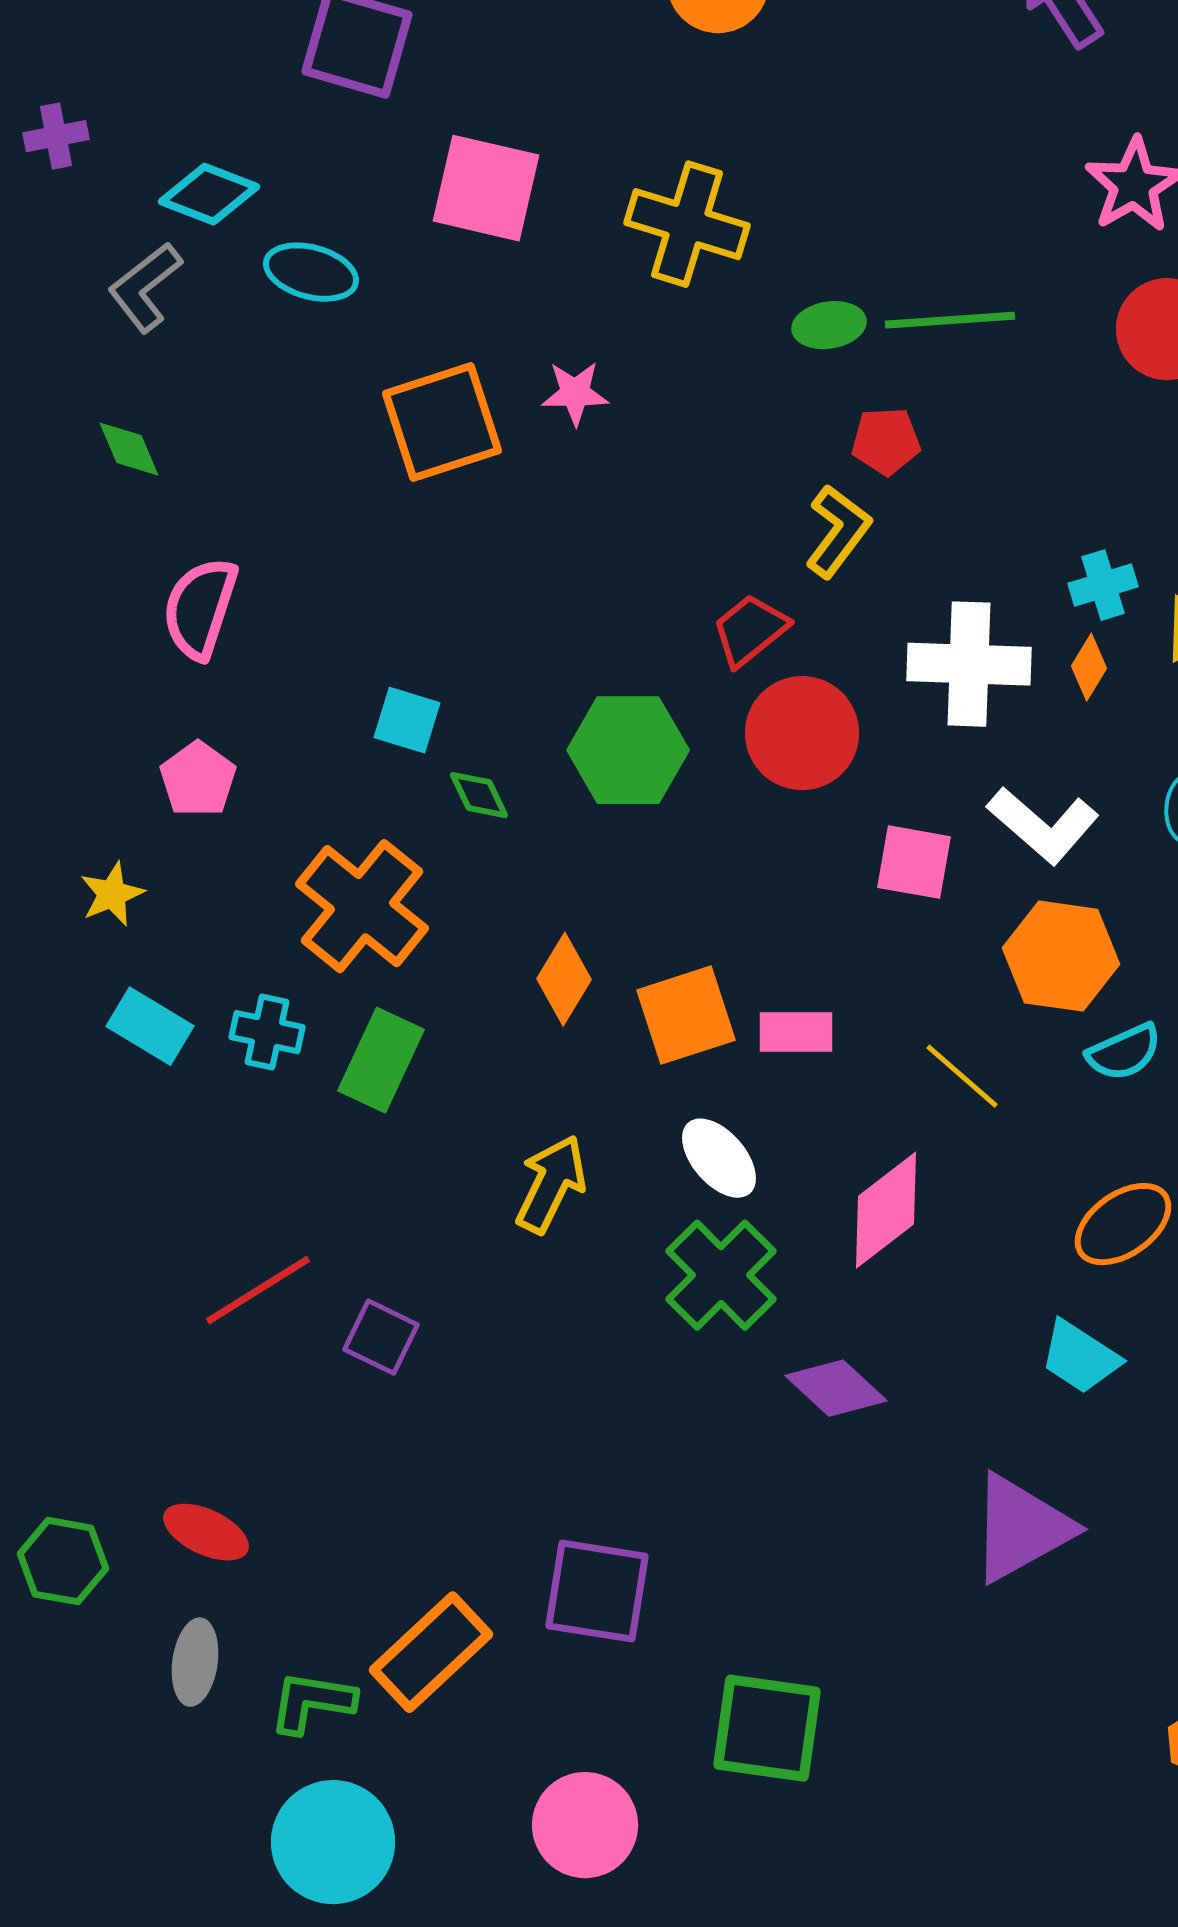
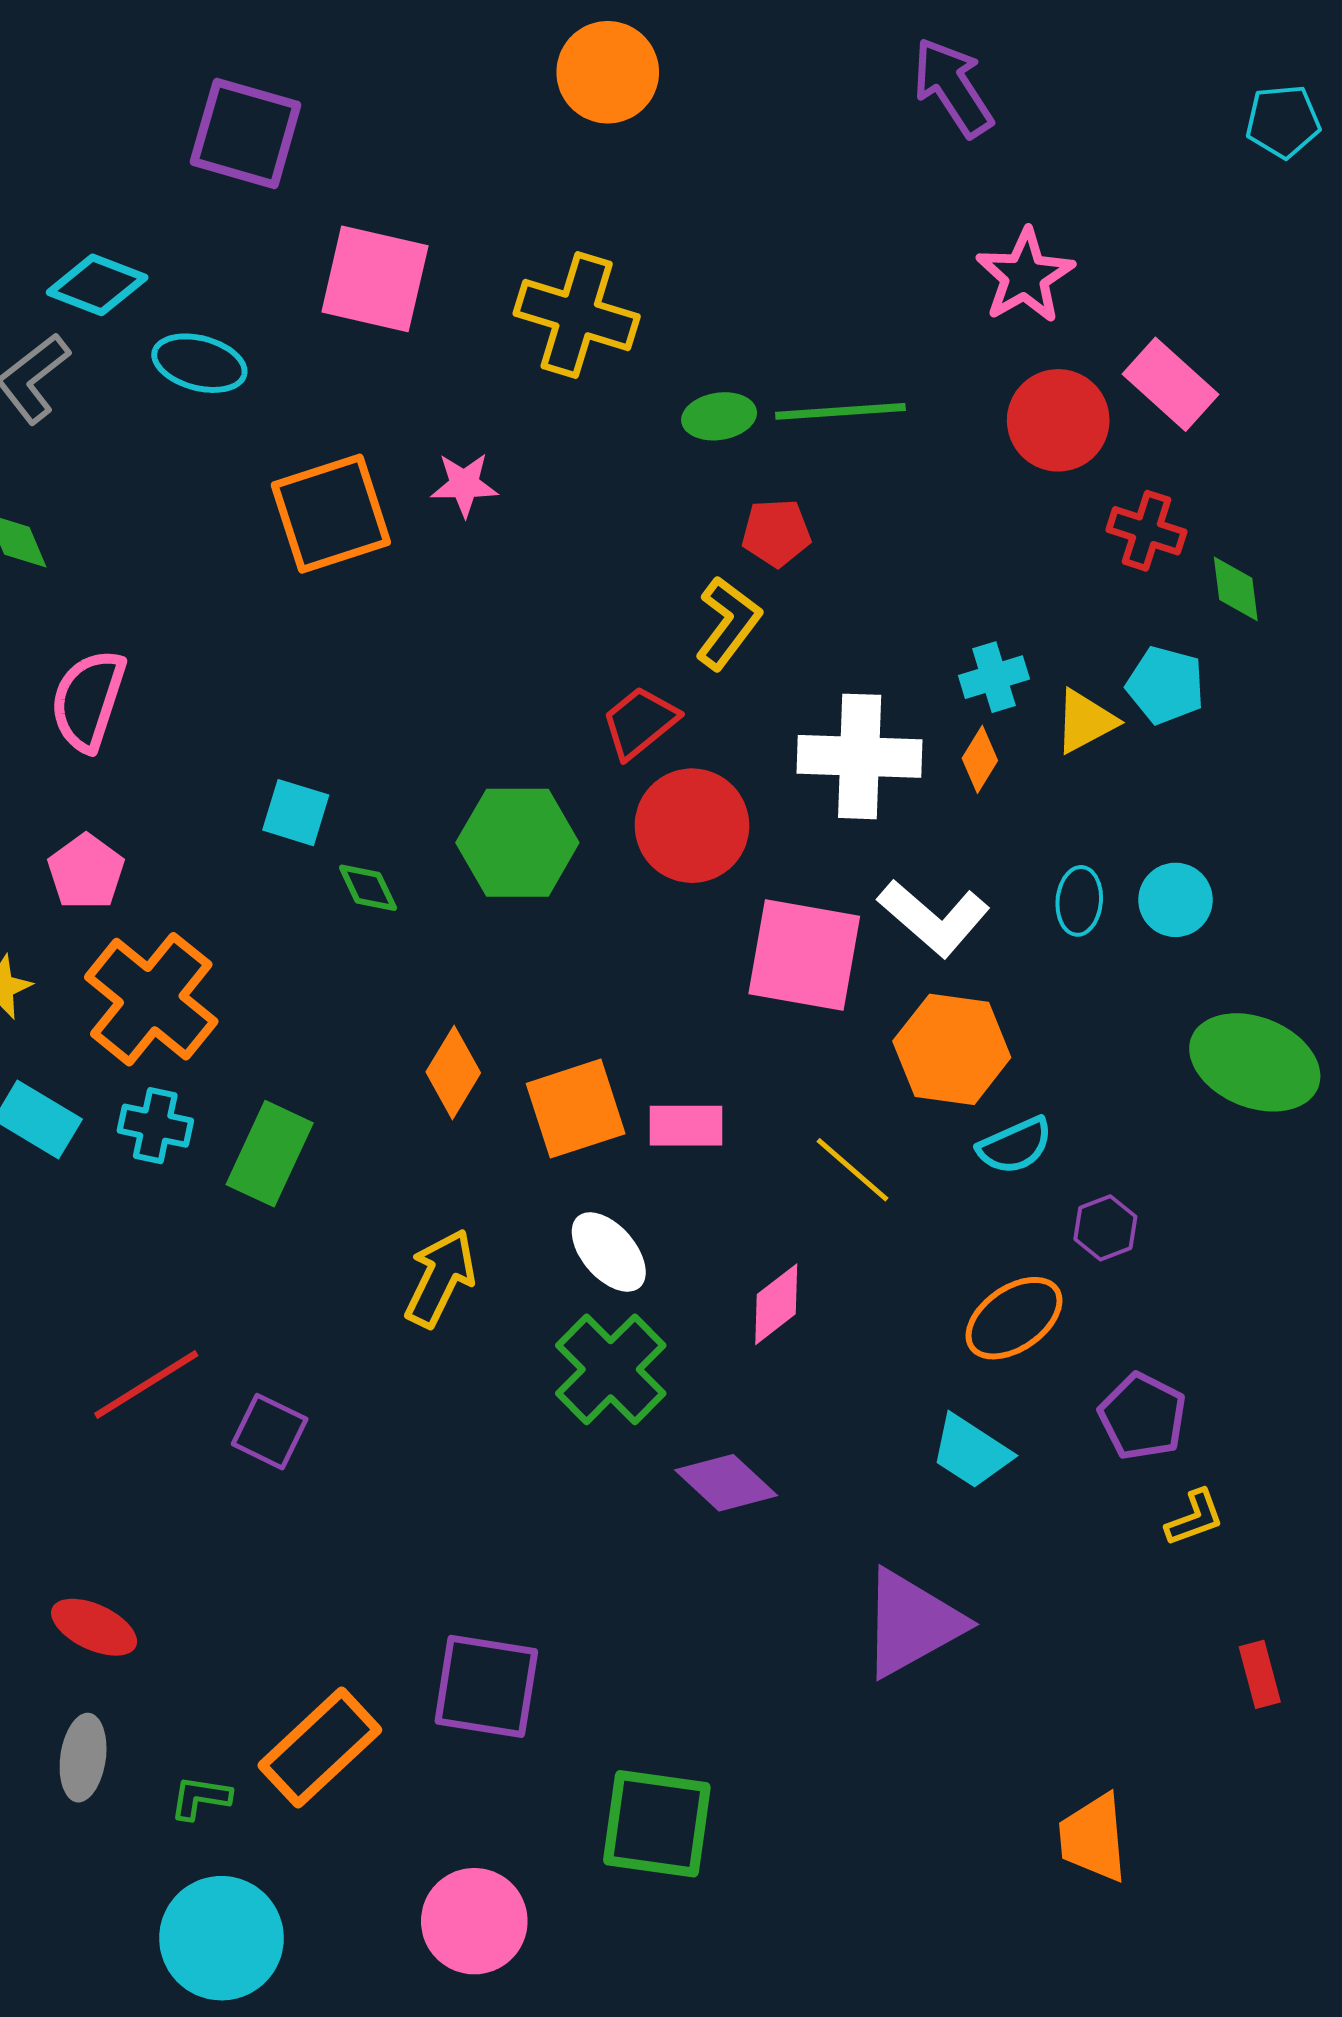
pink square: (914, 862) -> (804, 955), size x1.5
orange cross: (362, 906) -> (151, 999), moved
pink diamond: (886, 1210) -> (776, 1304), size x0.7
green L-shape: (312, 1702) -> (200, 1798), size x0.7

